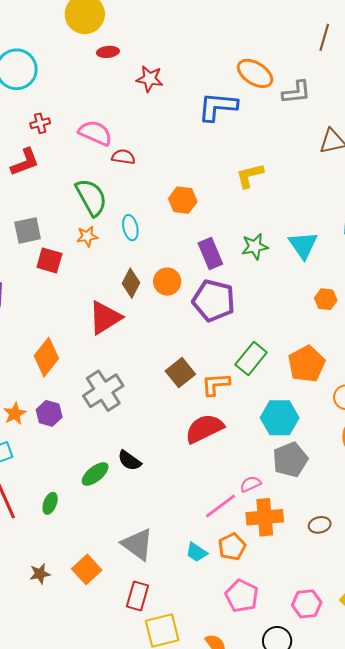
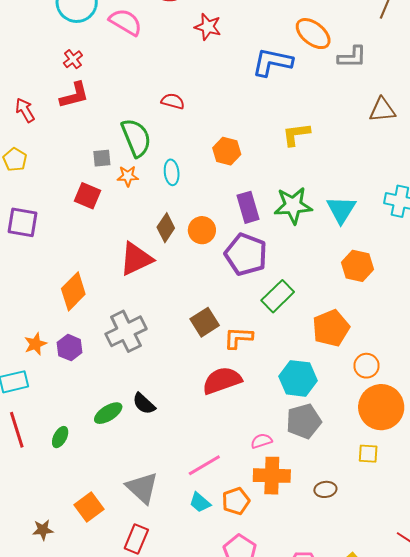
red cross: (40, 123) -> (73, 59), moved, turned -30
pink semicircle: (95, 133) -> (126, 22), moved
gray square: (28, 231) -> (102, 158), moved, size x0.7
green star: (255, 247) -> (293, 206), size x1.4
orange hexagon: (326, 299) -> (357, 266), size x1.4
green rectangle: (251, 358) -> (278, 296), moved
pink line: (221, 506) -> (204, 465), moved
brown star: (40, 574) -> (43, 530), moved

